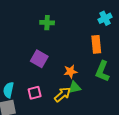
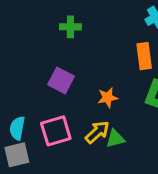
green triangle: (74, 87) -> (115, 139), moved
pink square: (35, 93) -> (56, 131), size x1.5

